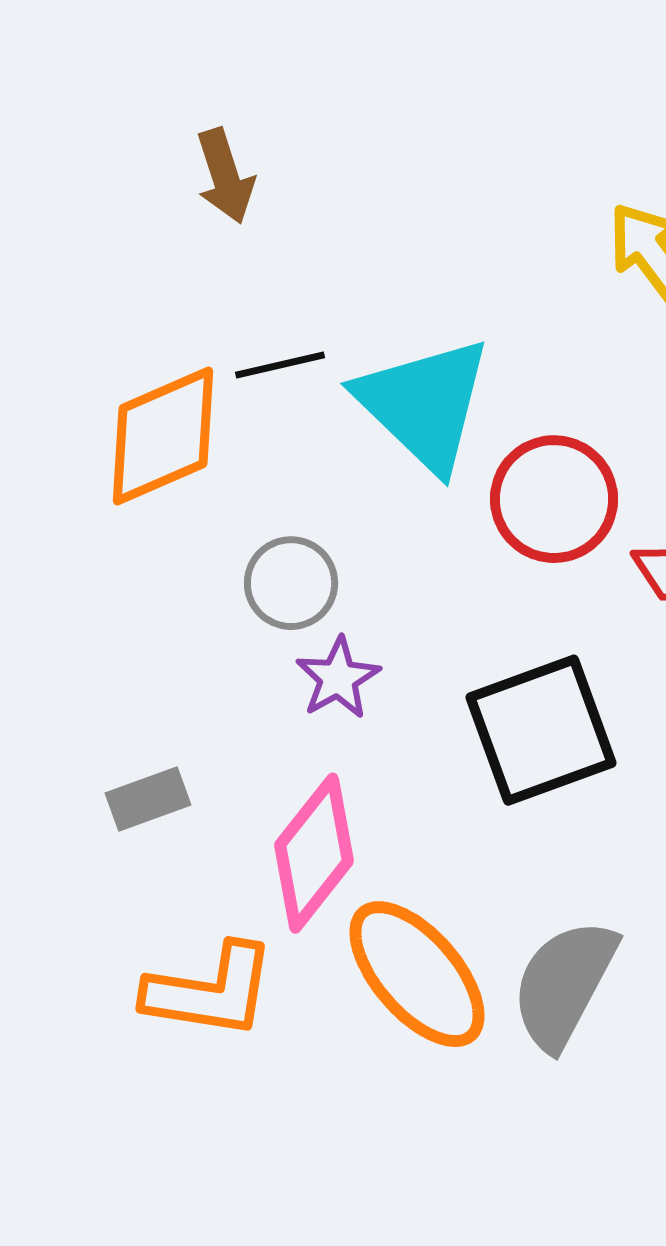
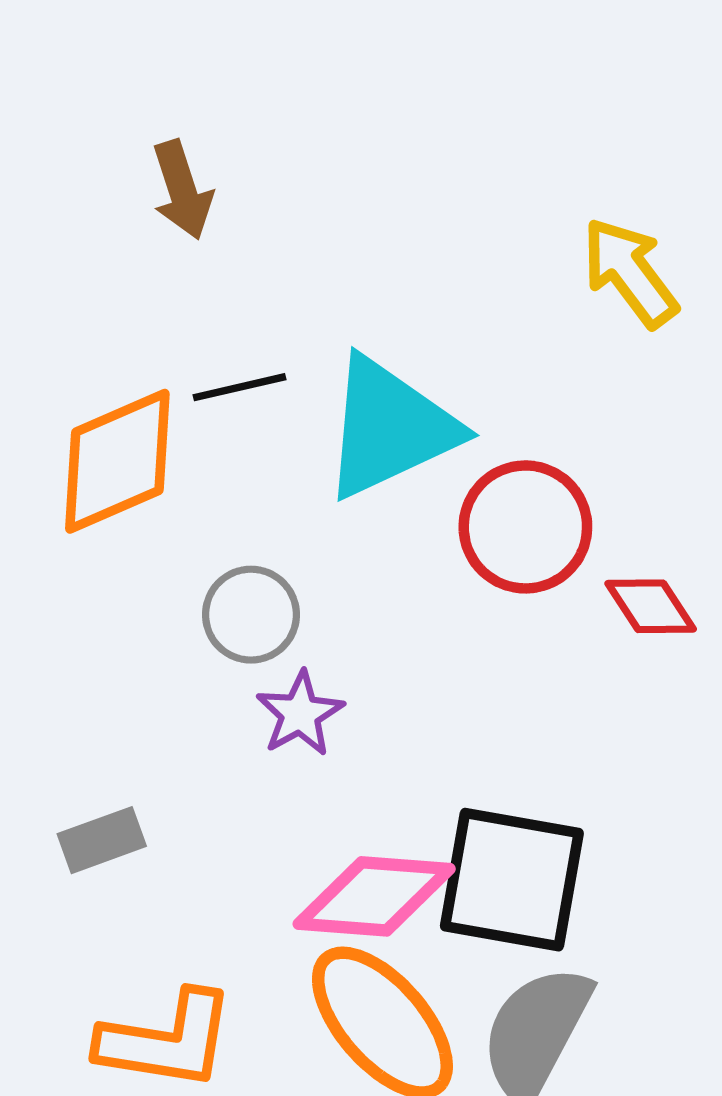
cyan triangle: (424, 404) -> (390, 428), turned 51
black square: (541, 730) -> (512, 880), moved, turned 30
pink diamond: (314, 853) -> (374, 896), moved, turned 56

